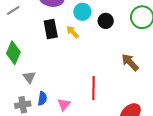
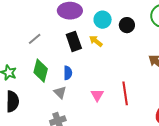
gray line: (13, 10) -> (35, 39), moved
blue semicircle: (42, 98) -> (68, 73), moved
pink triangle: (64, 104) -> (97, 95), moved

